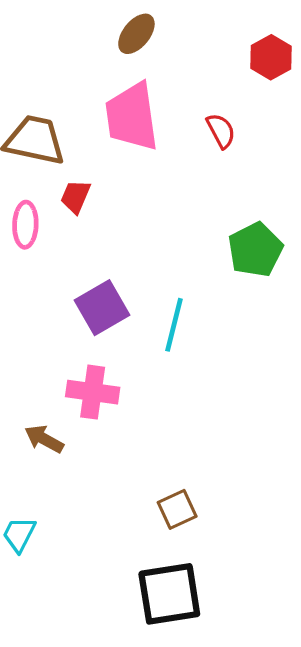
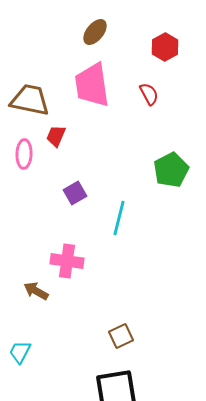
red hexagon: (271, 57) -> (165, 47), moved
purple square: (102, 308) -> (75, 193), moved, size x0.7

